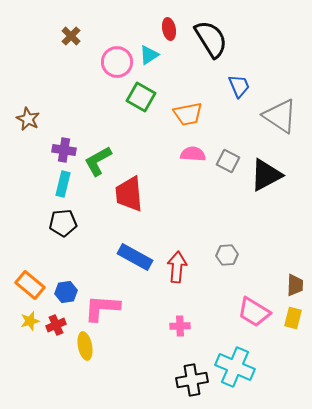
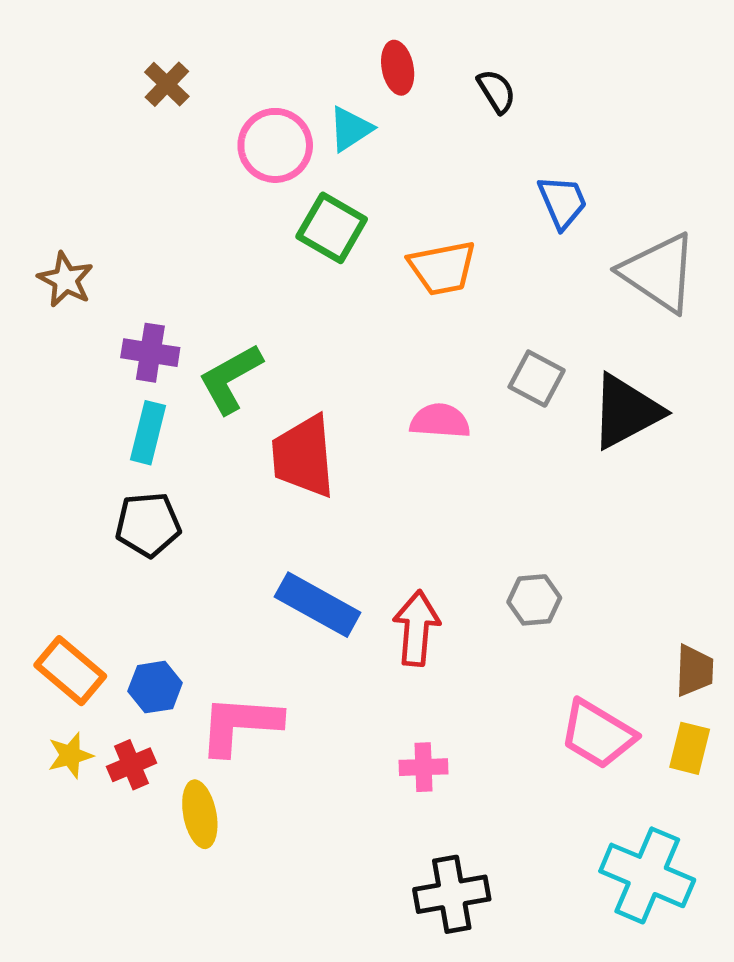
black semicircle: (211, 39) -> (497, 91), size x0.5
pink semicircle: (193, 154) -> (440, 421), moved
cyan cross: (235, 367) -> (647, 875), moved

